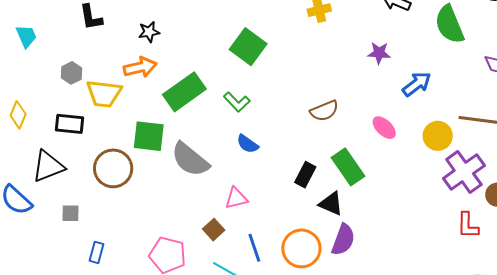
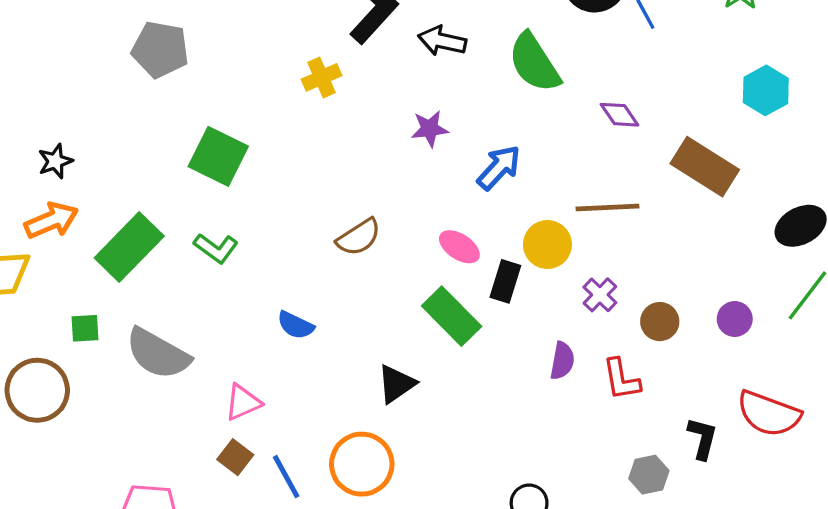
green square: (149, 136) -> (85, 328), size x0.6
blue semicircle: (247, 144) -> (296, 325), moved
green rectangle: (348, 167) -> (452, 316), moved
purple cross: (464, 172) -> (600, 295), size x0.5
black rectangle: (305, 175) -> (505, 281), moved
black triangle: (331, 204) -> (396, 384), turned -48
brown square: (214, 230) -> (235, 457), moved
purple semicircle: (343, 240) -> (562, 361), moved, size x0.7

